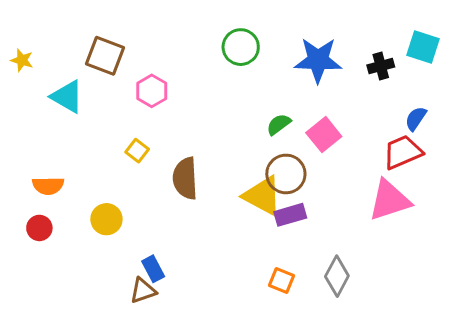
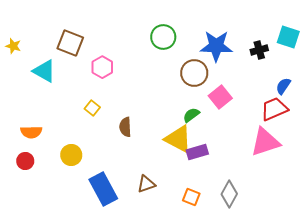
green semicircle: (279, 124) -> (191, 115), moved
brown circle: (286, 174) -> (194, 73), moved
brown semicircle: (185, 178) -> (125, 127), size x0.7
blue rectangle: (153, 269) -> (103, 189), size x1.8
brown triangle: (143, 291) -> (146, 184), moved

